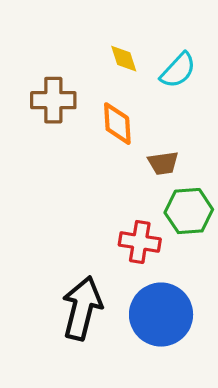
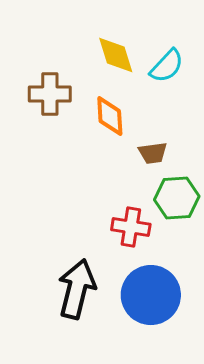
yellow diamond: (124, 59) -> (116, 55), size x1.4

